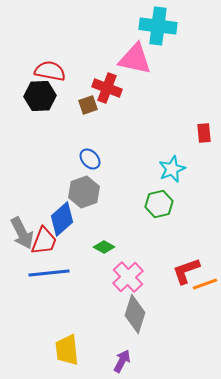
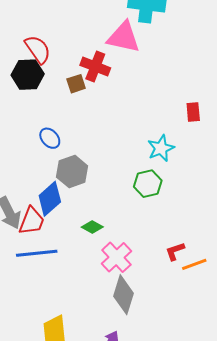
red semicircle: (50, 71) -> (38, 49), turned 44
blue ellipse: (90, 159) -> (50, 138), moved
red L-shape: (186, 271) -> (175, 251), size x0.7

